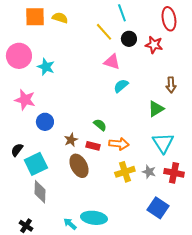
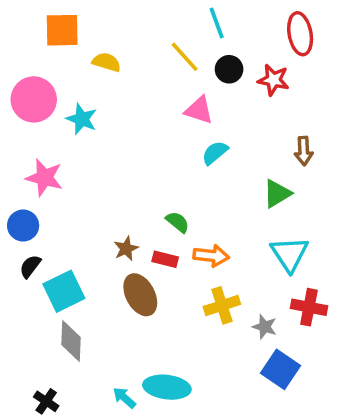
yellow semicircle: (60, 18) -> (107, 62), moved
blue circle: (45, 122) -> (23, 226), moved
gray star: (149, 172) -> (265, 327), moved

